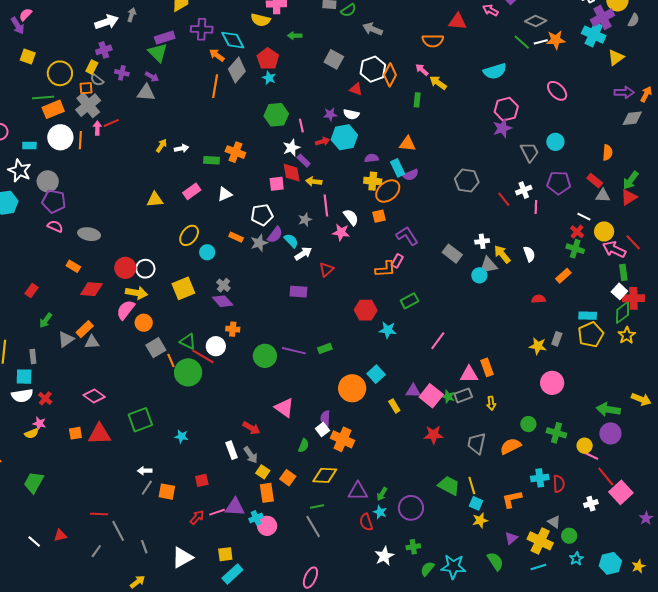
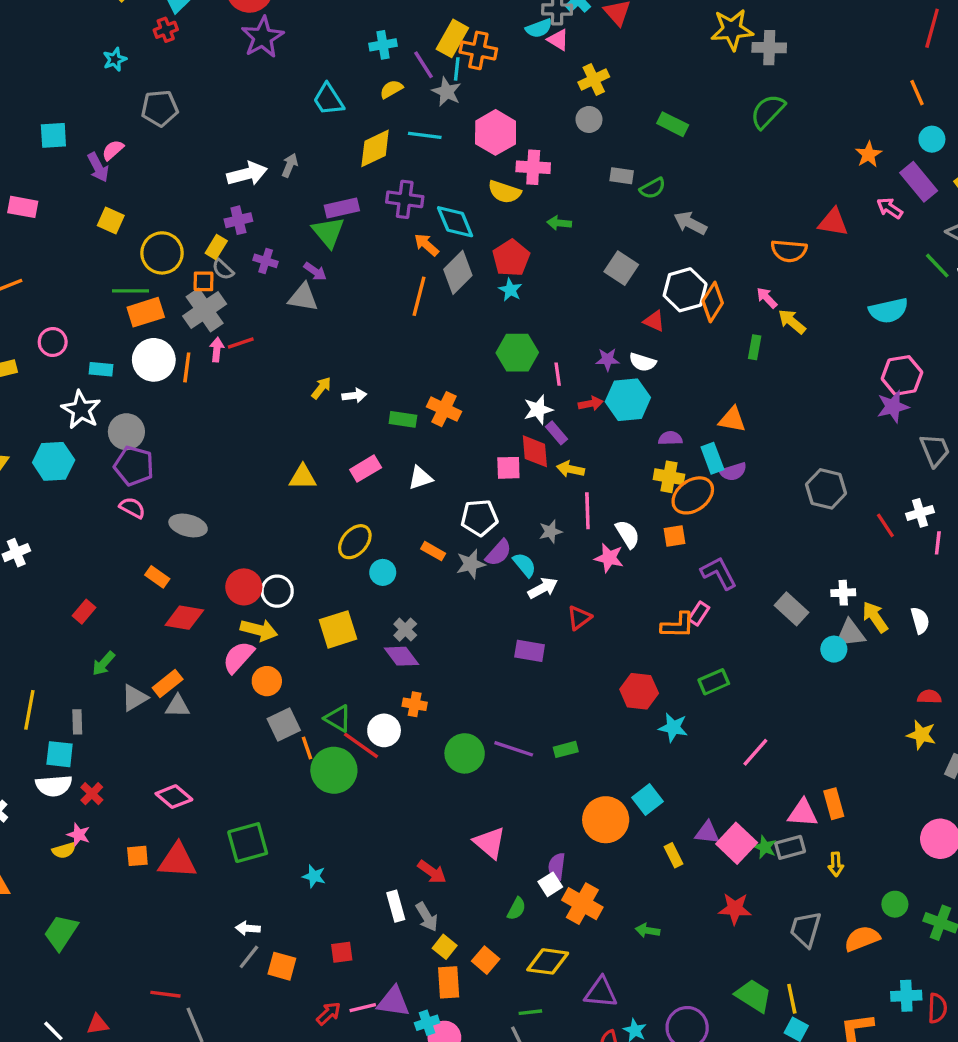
yellow star: (538, 346) -> (921, 735), moved
green arrow: (382, 494) -> (648, 930), moved, turned 64

